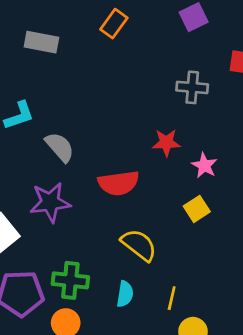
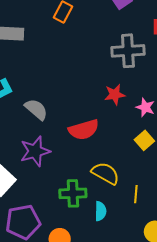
gray cross: (192, 87) -> (128, 51), size x1.4
green cross: (70, 280) -> (73, 193), moved
yellow line: (172, 298) -> (136, 194), moved

